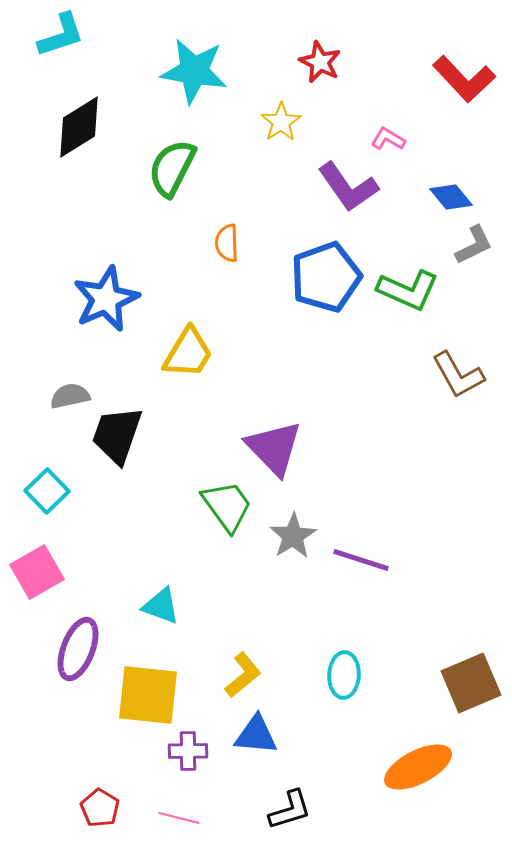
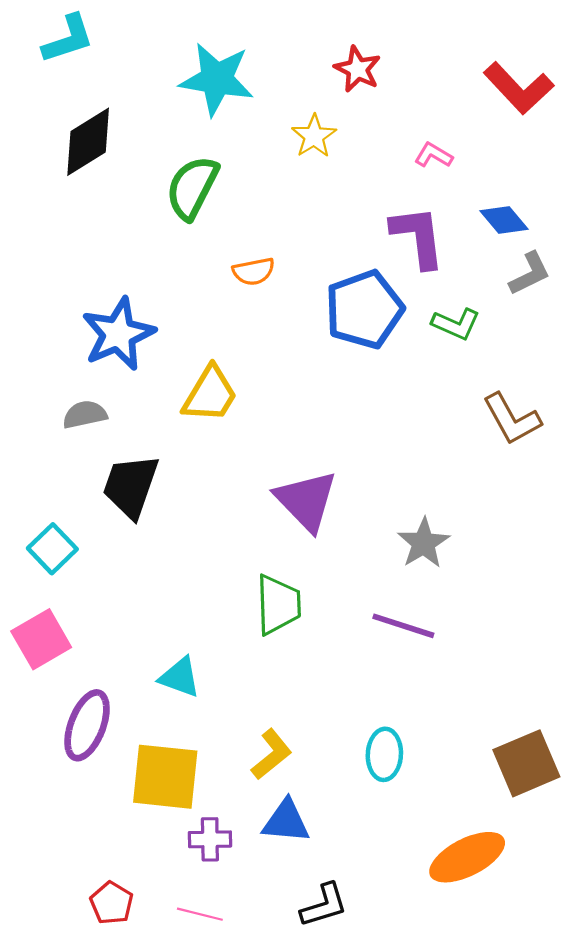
purple L-shape: (348, 187) -> (418, 237), moved, turned -152
orange semicircle: (227, 243) -> (254, 271), turned -99
green L-shape: (408, 290) -> (456, 324), size x0.7
gray semicircle: (70, 396) -> (85, 415), moved
green trapezoid: (227, 506) -> (278, 605), moved, turned 34
gray star: (293, 536) -> (424, 543), moved

